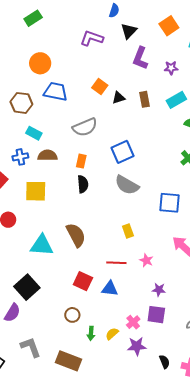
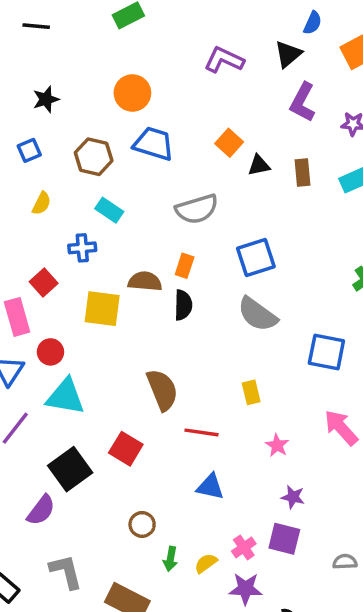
blue semicircle: (114, 11) -> (313, 23), moved
brown semicircle: (47, 155) -> (145, 281), moved
cyan triangle: (42, 245) -> (65, 397), moved
red line: (116, 263) -> (202, 432), moved
red square: (83, 281) -> (126, 449), moved

